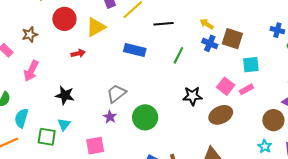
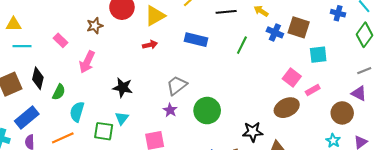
yellow arrow: (207, 24) -> (261, 11), moved
blue cross: (277, 30) -> (338, 13), moved
brown star: (30, 35) -> (95, 26), moved
red arrow: (78, 53) -> (150, 45), moved
pink rectangle: (246, 89) -> (313, 90), moved
black star: (192, 96) -> (253, 132), moved

